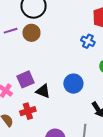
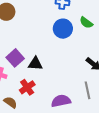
blue circle: (73, 84) -> (63, 29), moved

